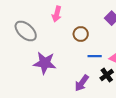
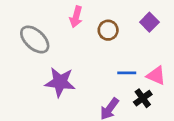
brown circle: (81, 34) -> (108, 30), moved

